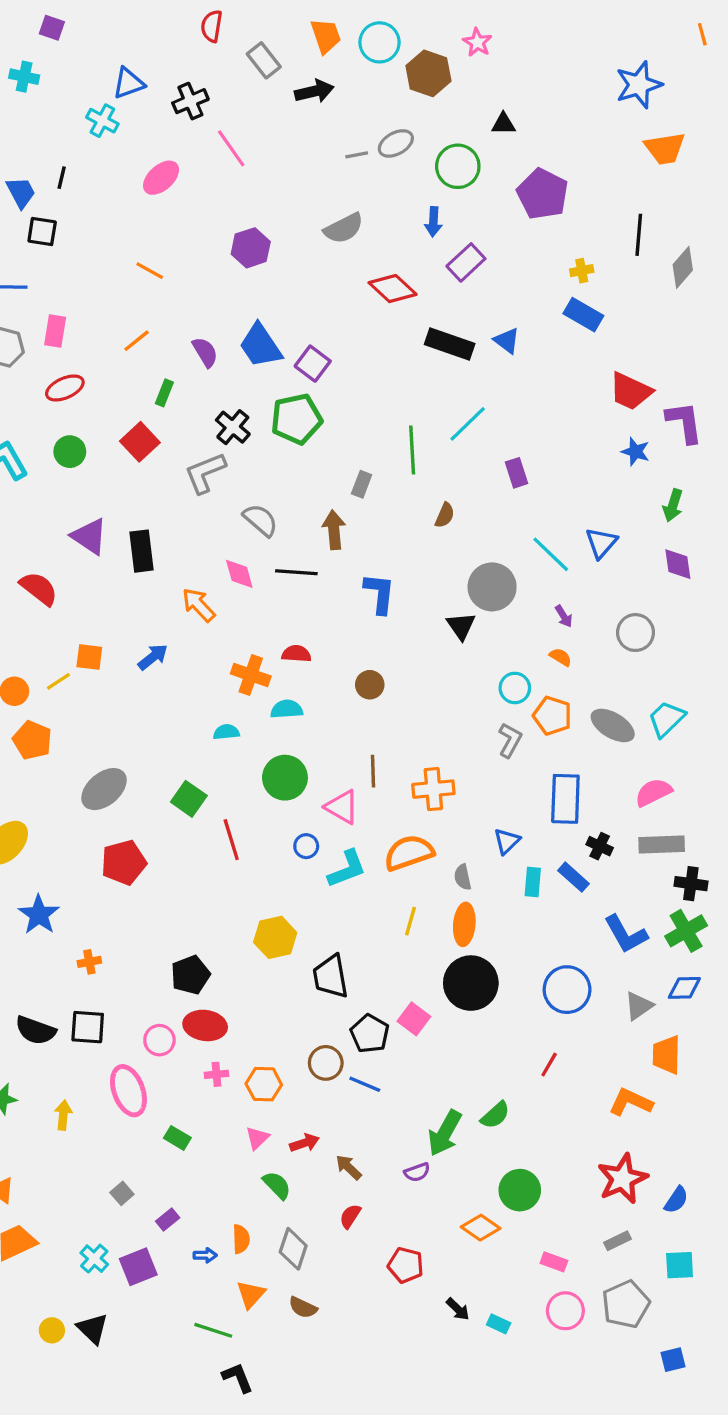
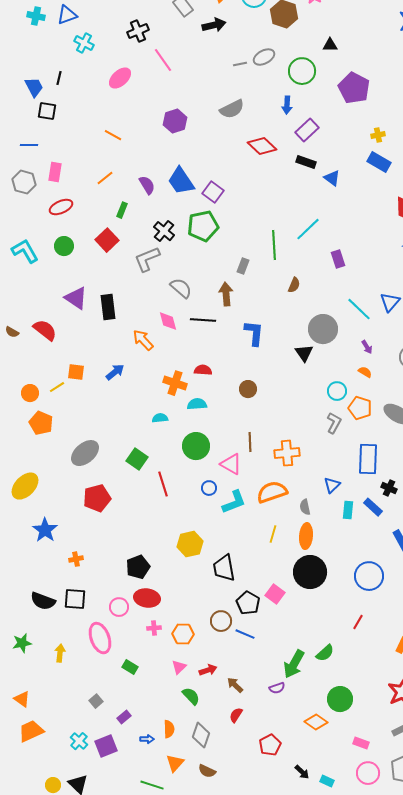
blue triangle: (128, 83) -> (67, 15), moved
black rectangle: (450, 344) -> (306, 162), moved, size x0.7
red pentagon: (406, 1265) -> (270, 745), turned 30

